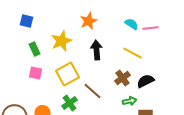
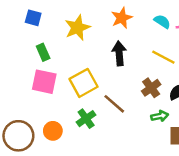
orange star: (88, 21) -> (122, 18), moved
yellow star: (62, 41) -> (77, 28), moved
pink square: (36, 73) -> (44, 82), size x1.5

